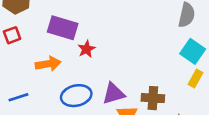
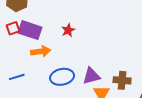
purple rectangle: (63, 28) -> (30, 30), moved
red star: (86, 49) -> (68, 30), moved

